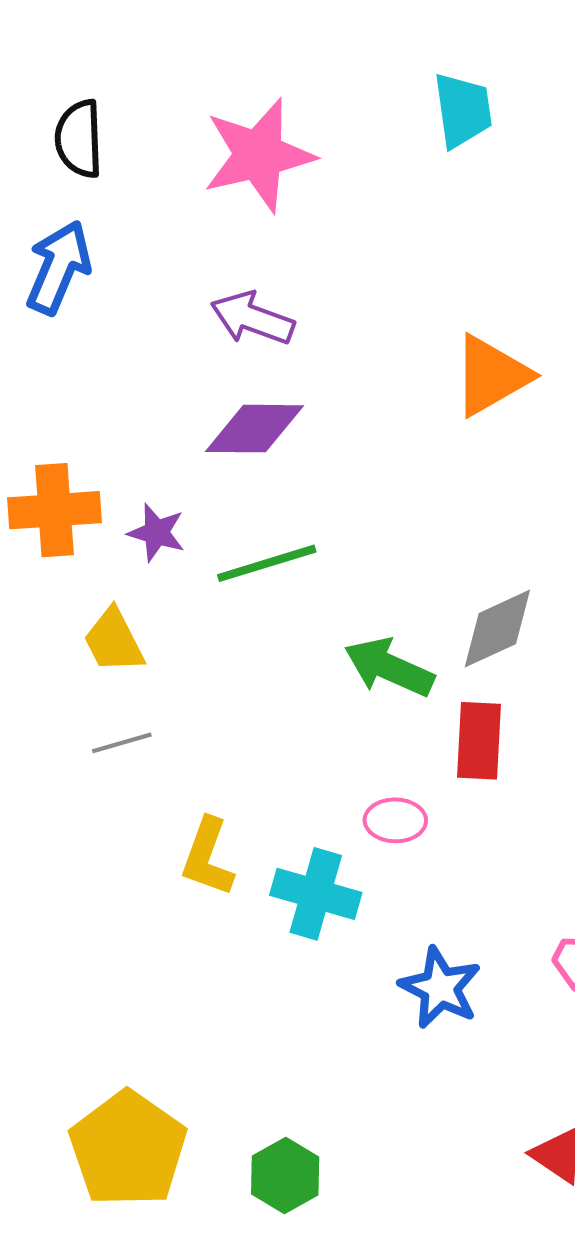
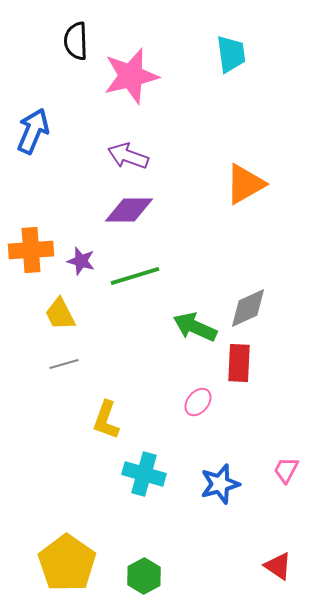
black semicircle: (79, 139) -> (76, 41), moved
pink ellipse: (395, 820) -> (198, 402), turned -52
cyan cross: (316, 894) -> (144, 474), moved
blue star: (440, 988) -> (220, 484), turned 30

